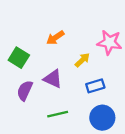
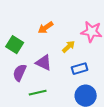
green line: (58, 114) -> (38, 93), moved

